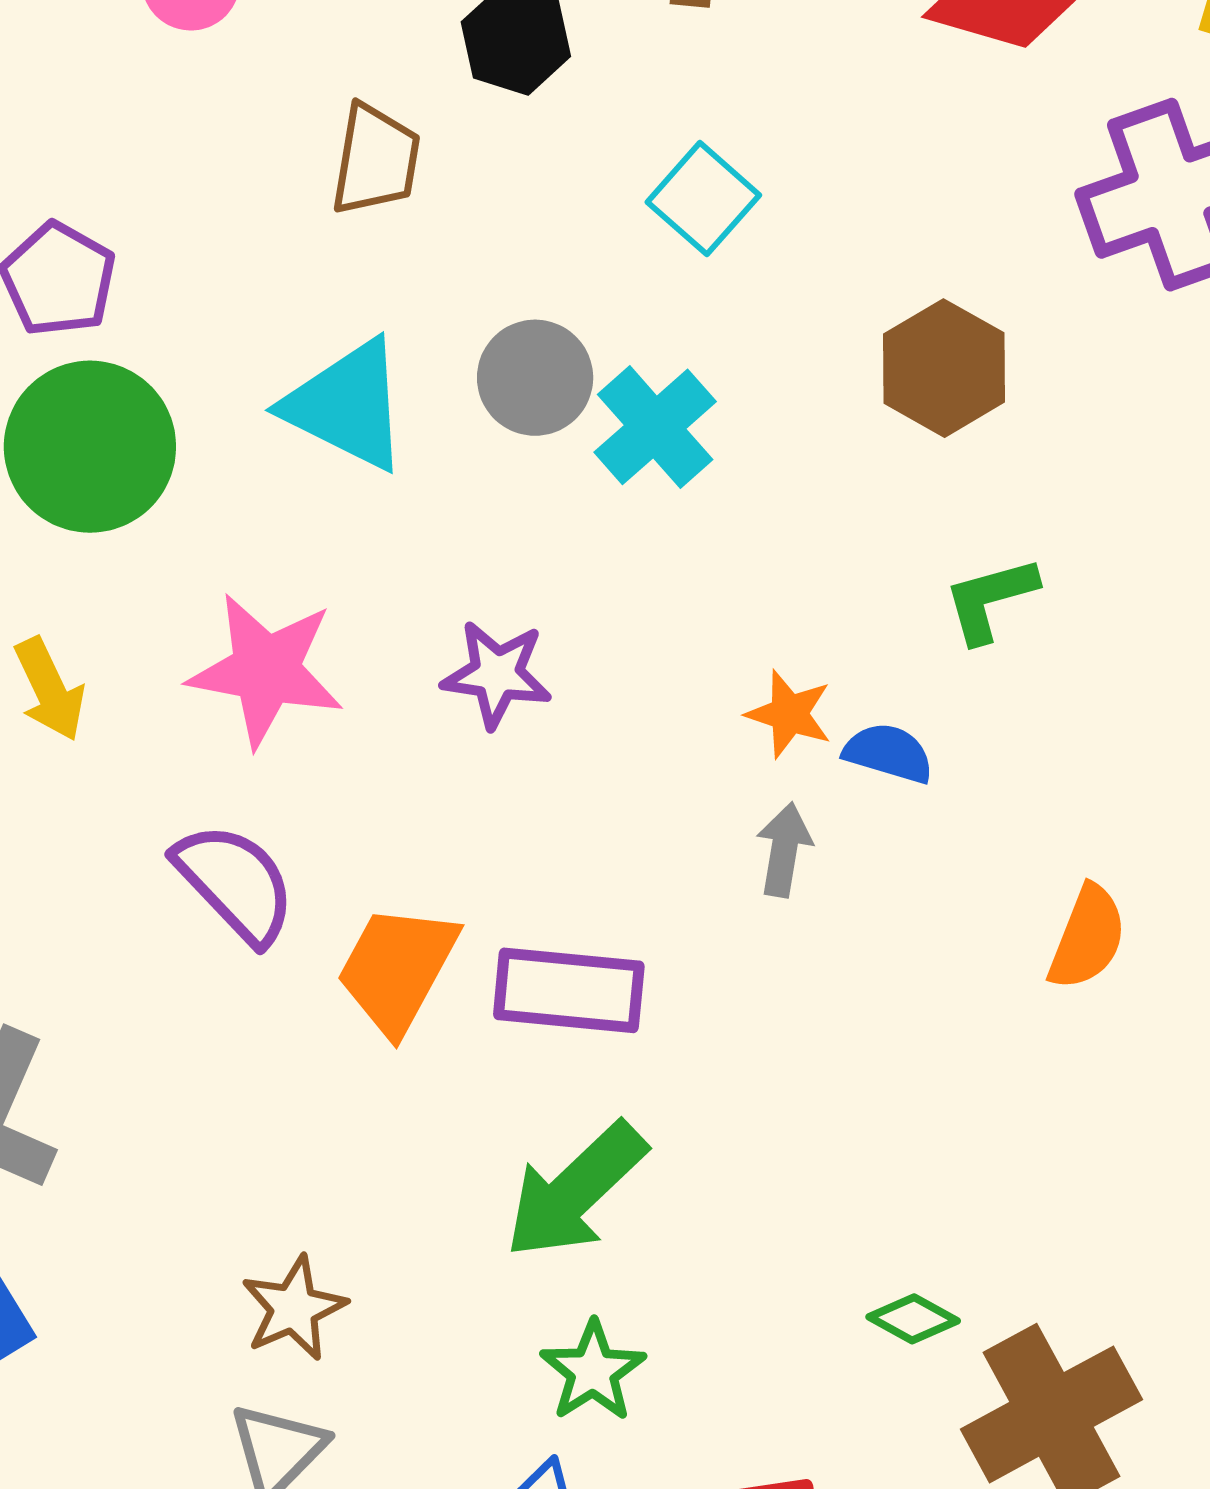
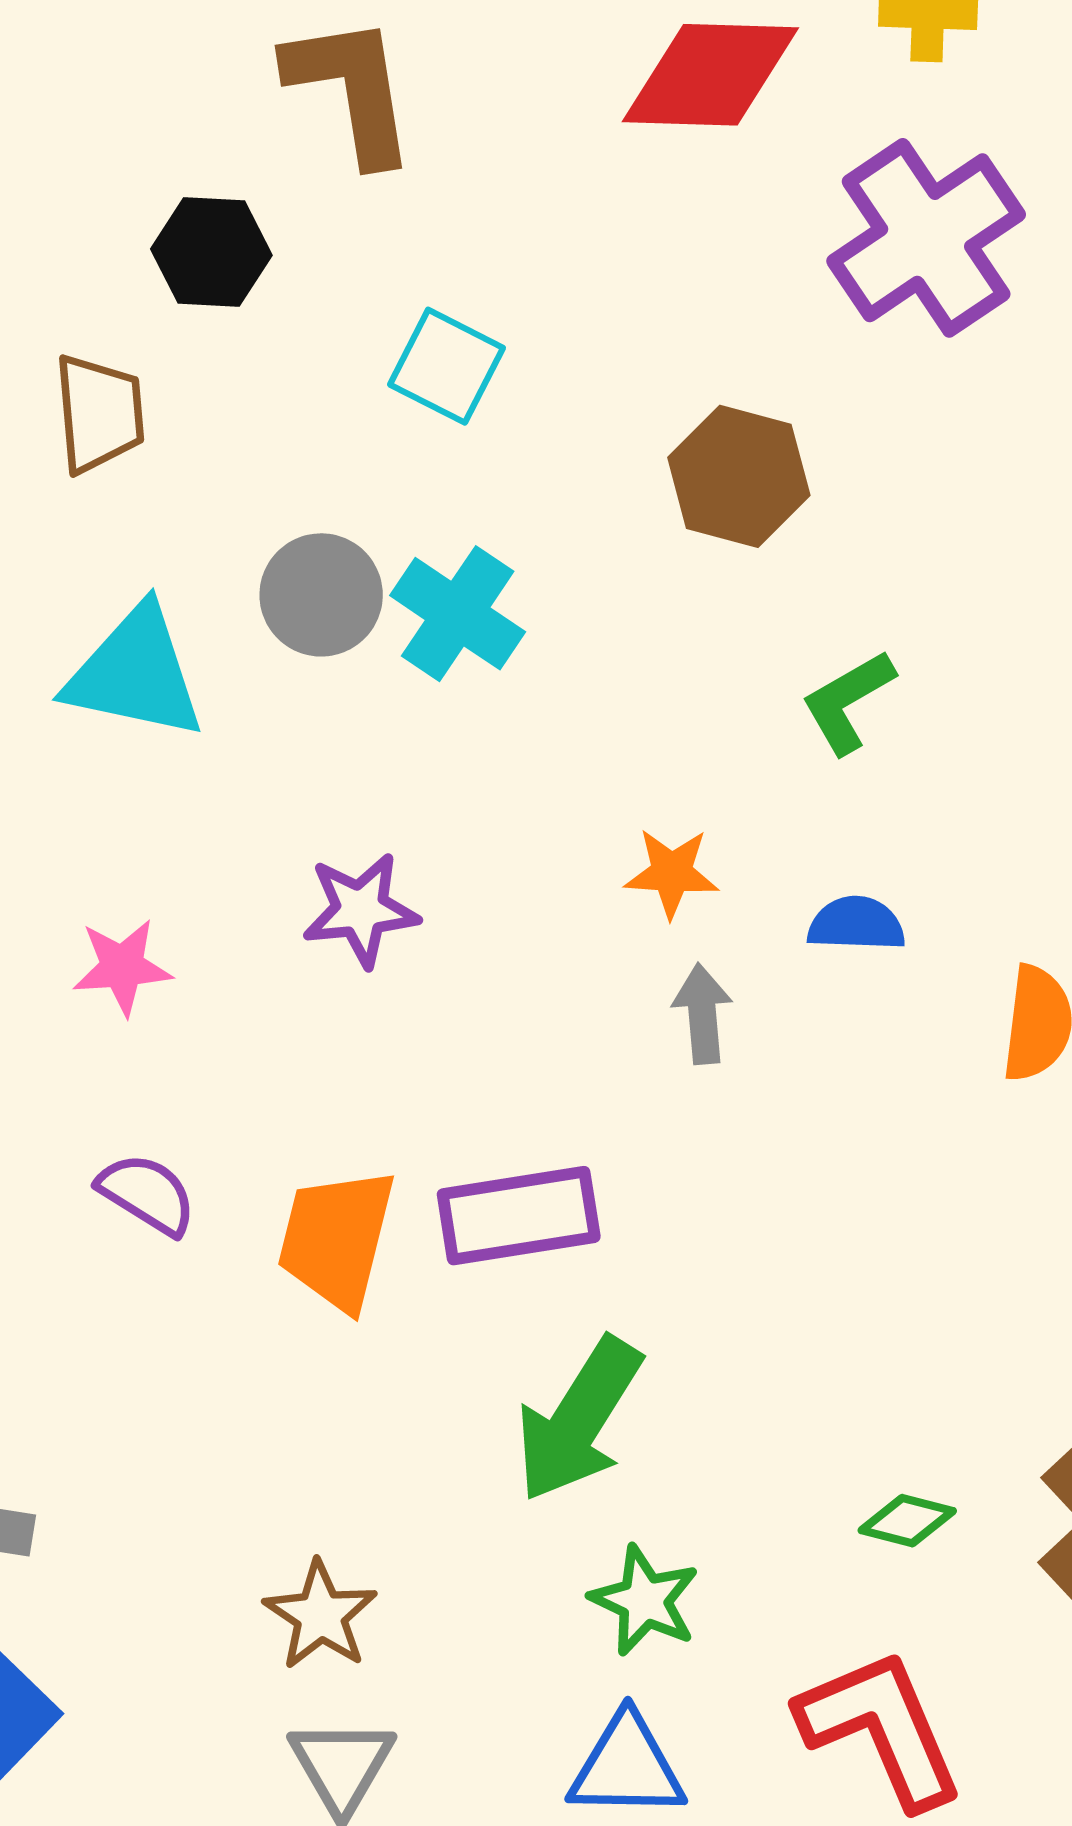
pink star: (266, 670) -> (122, 967), size x0.6
blue semicircle: (888, 753) -> (856, 924), moved
purple semicircle: (235, 883) -> (147, 1194), size x0.7
green diamond: (913, 1319) -> (907, 1521), moved

